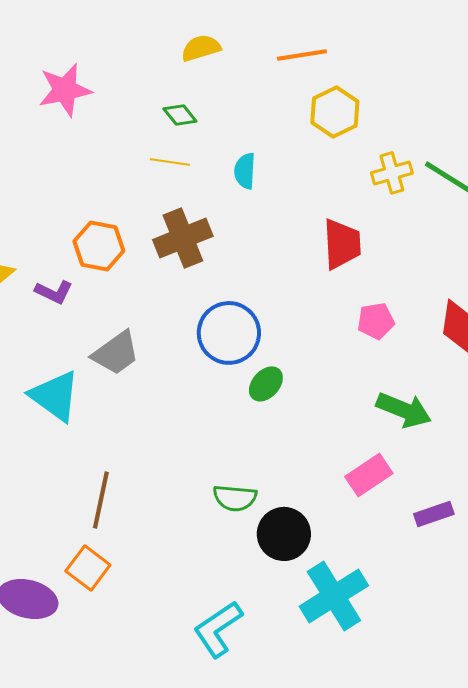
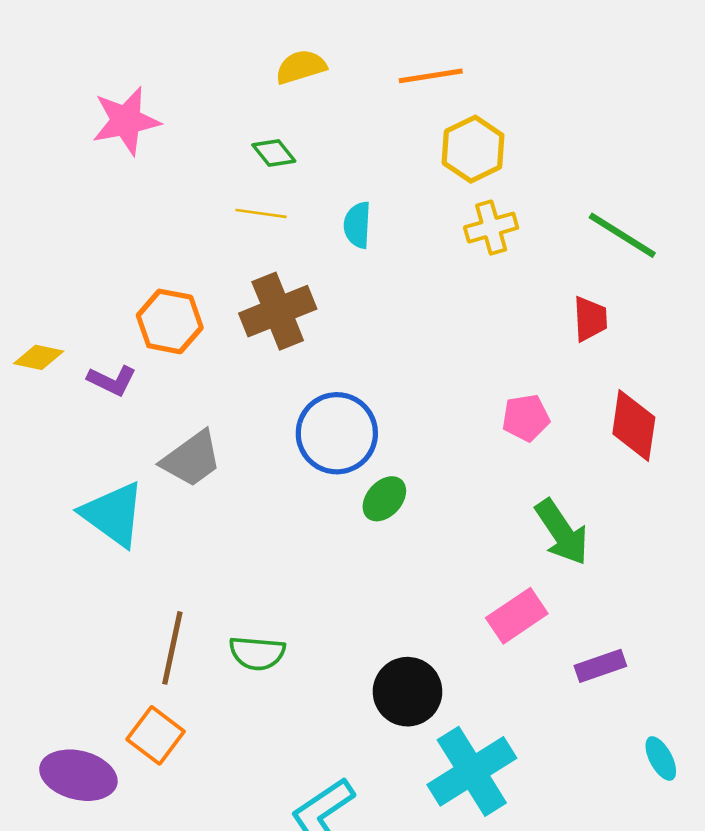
yellow cross: (392, 173) -> (491, 228), moved
red trapezoid: (342, 244) -> (590, 319), moved, size x0.7
green arrow: (404, 410) -> (562, 532), turned 34
green semicircle: (235, 498) -> (257, 653), moved

